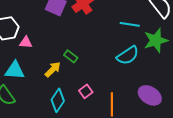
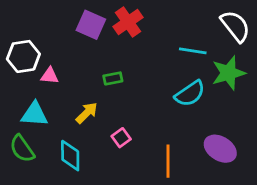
green rectangle: (71, 56) -> (113, 78), moved, turned -48
pink square: (86, 91) -> (121, 138), moved
cyan diamond: (58, 100) -> (70, 156), moved, turned -35

